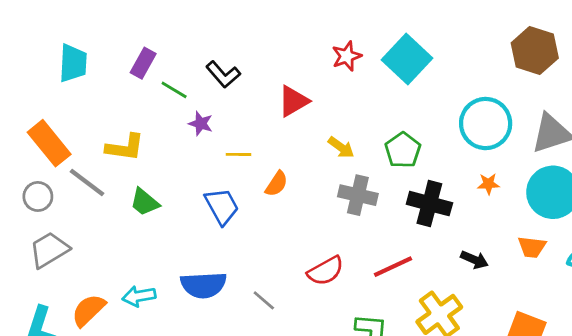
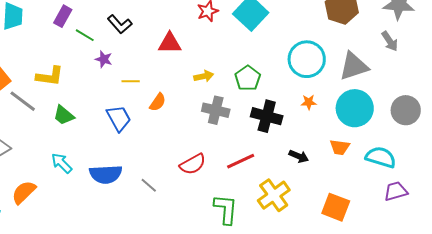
red triangle: (293, 101) -> (170, 43), turned 30
yellow arrow: (341, 147) -> (204, 76), turned -48
cyan arrow: (139, 296) -> (62, 163), moved, turned 55

